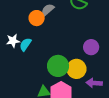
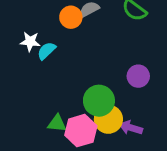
green circle: (58, 66) -> (99, 101), moved
yellow circle: (76, 69) -> (108, 119), moved

